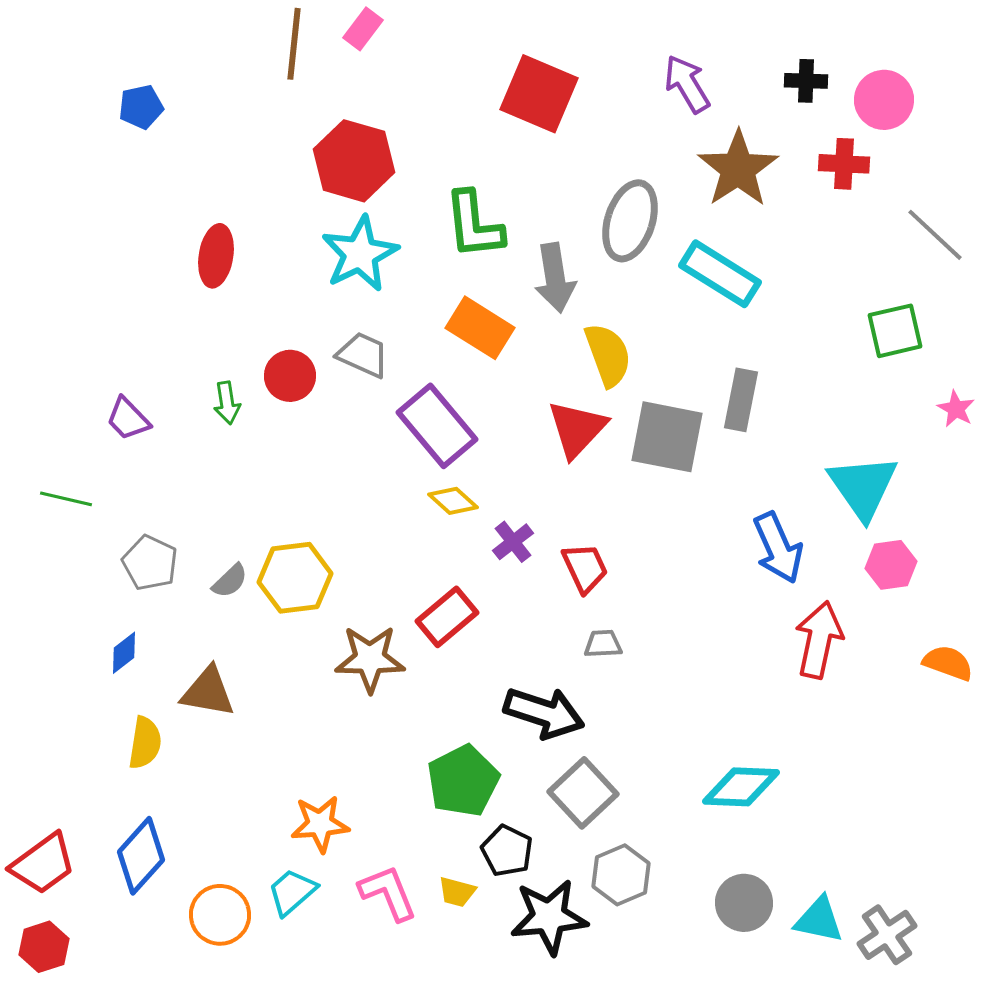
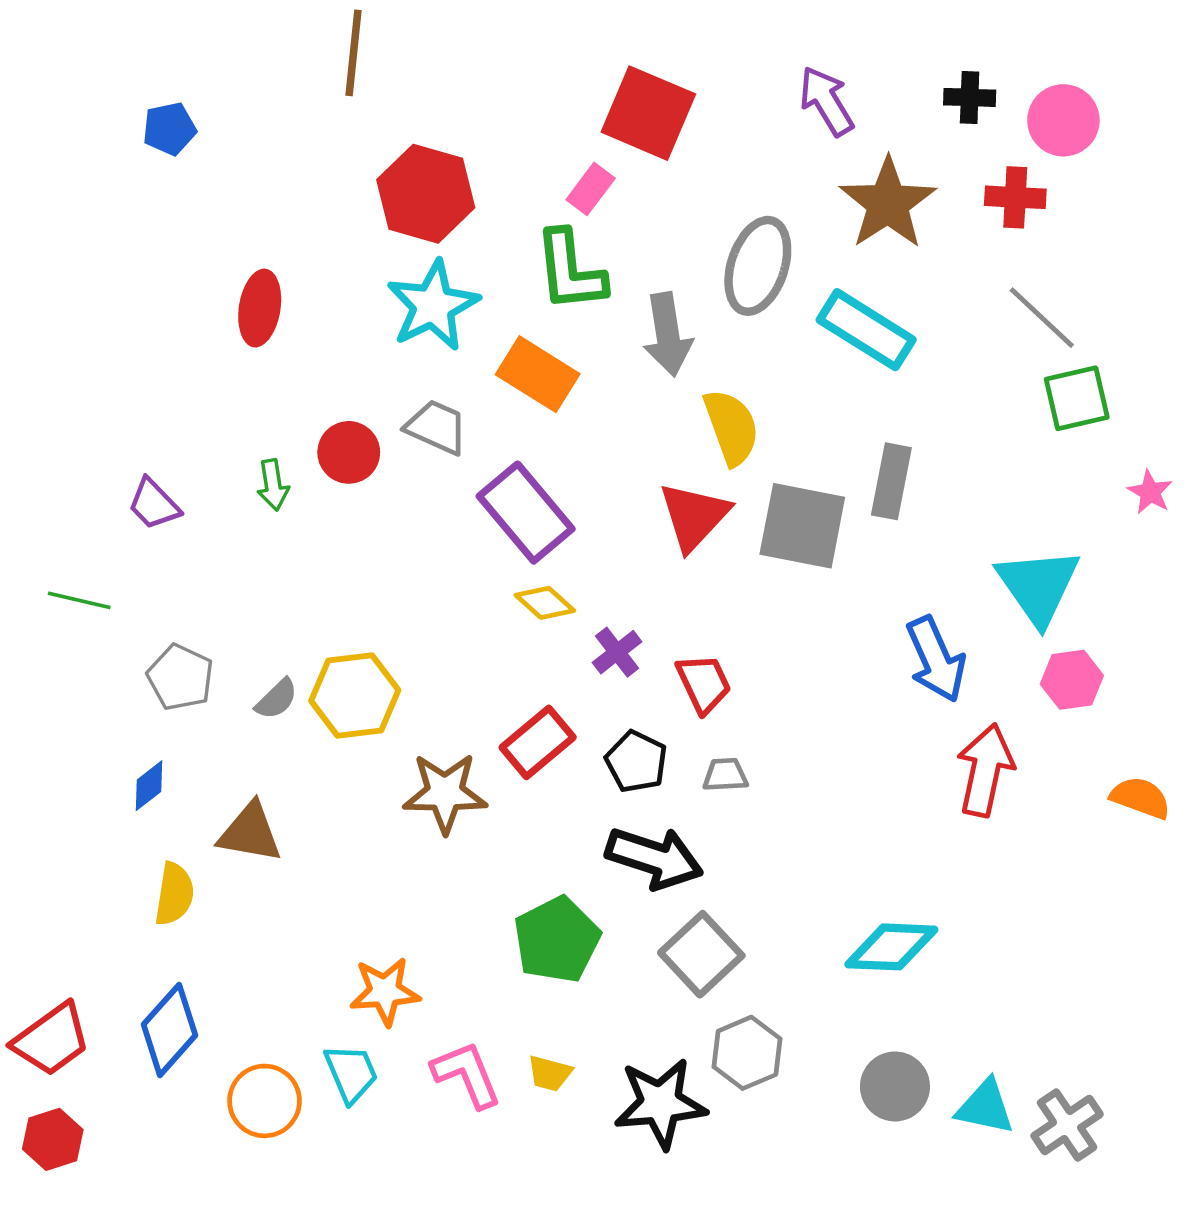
pink rectangle: (363, 29) -> (591, 189), moved
gray line: (935, 235) -> (1042, 318), moved
orange rectangle: (480, 328) -> (538, 374), moved
black pentagon: (507, 851) -> (636, 762), moved
cyan trapezoid: (292, 892) -> (351, 1073), turned 108

